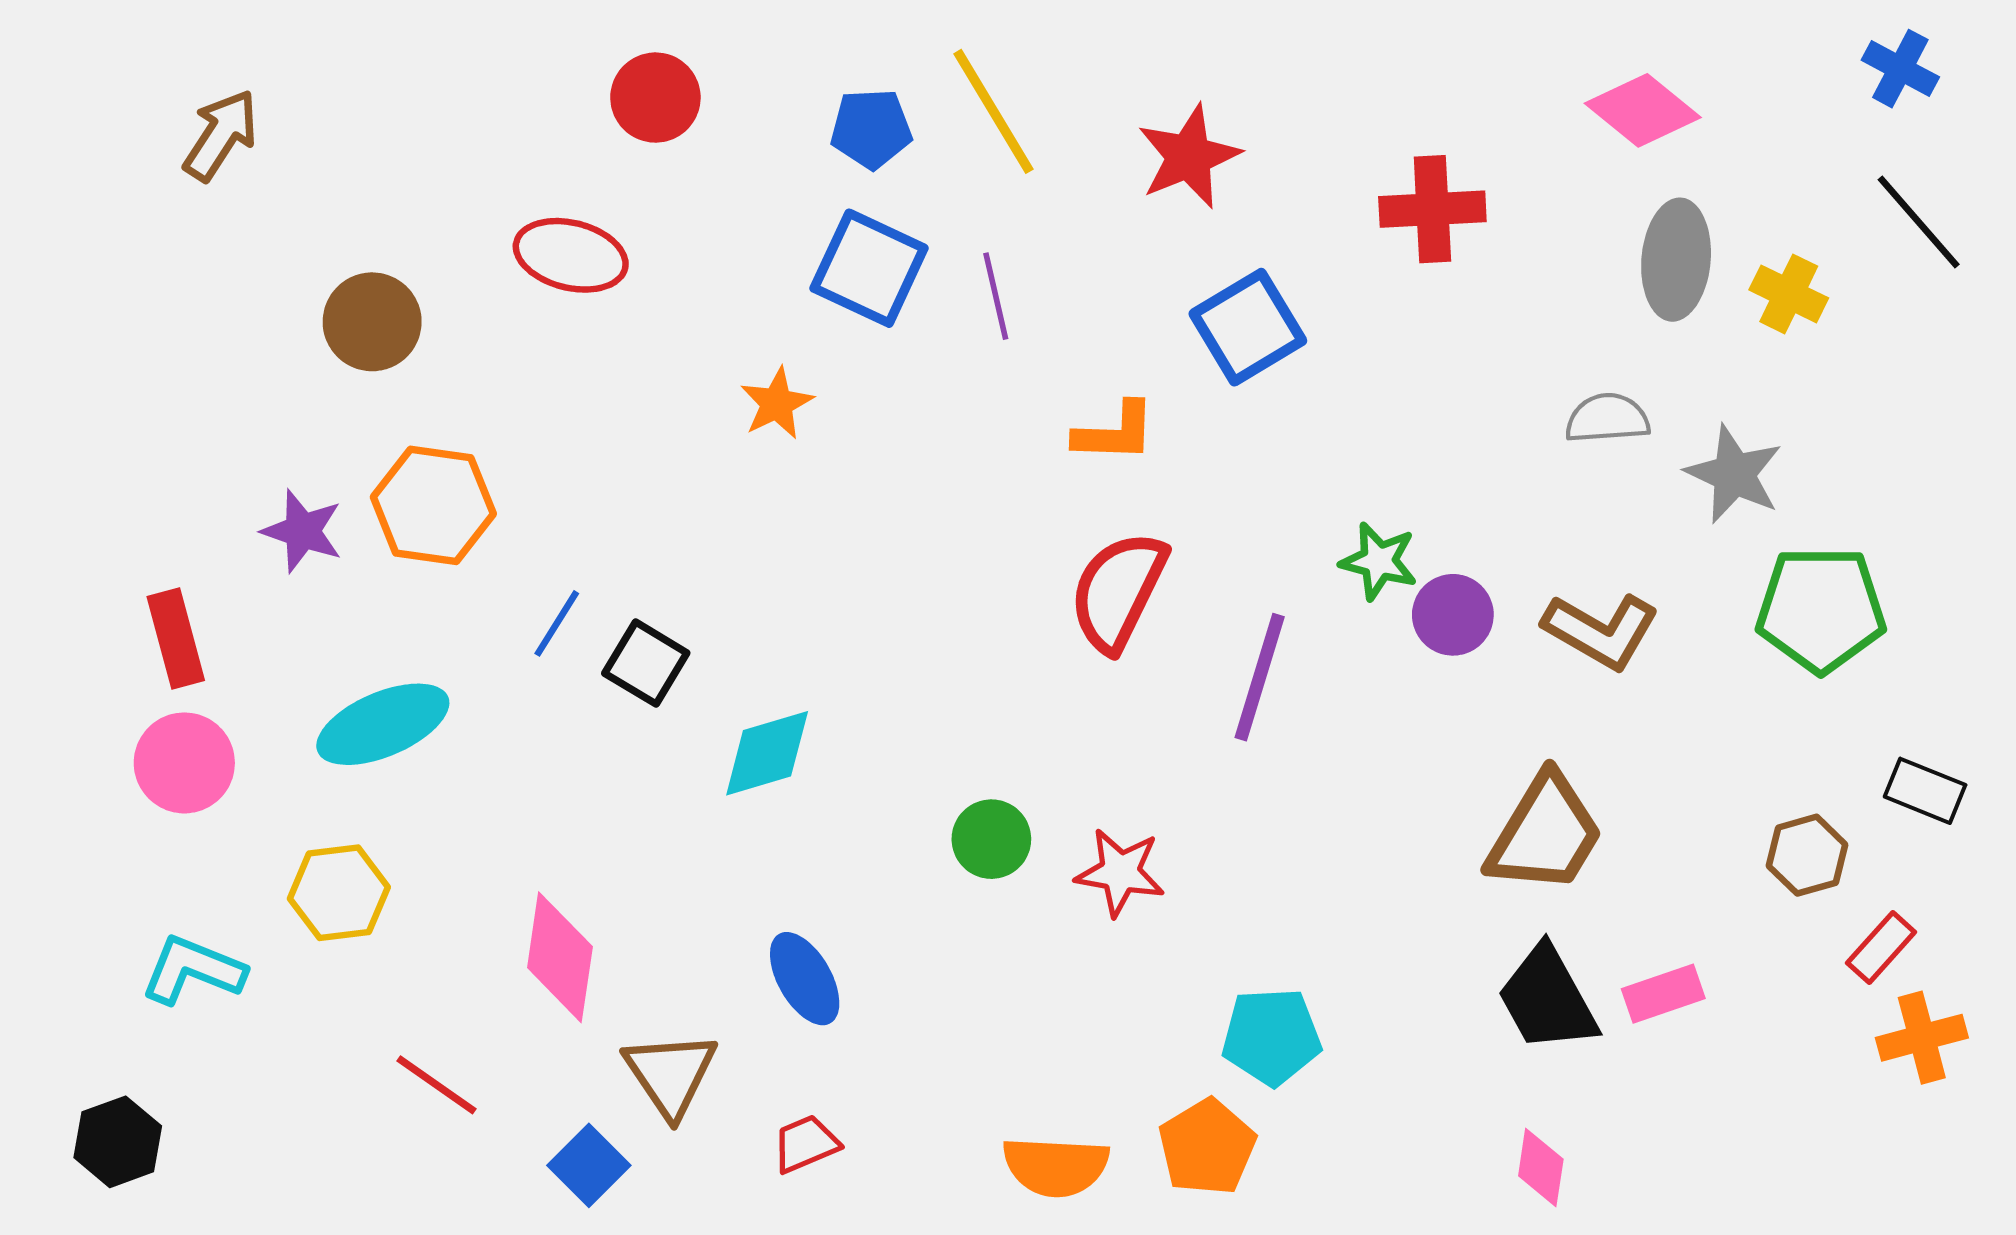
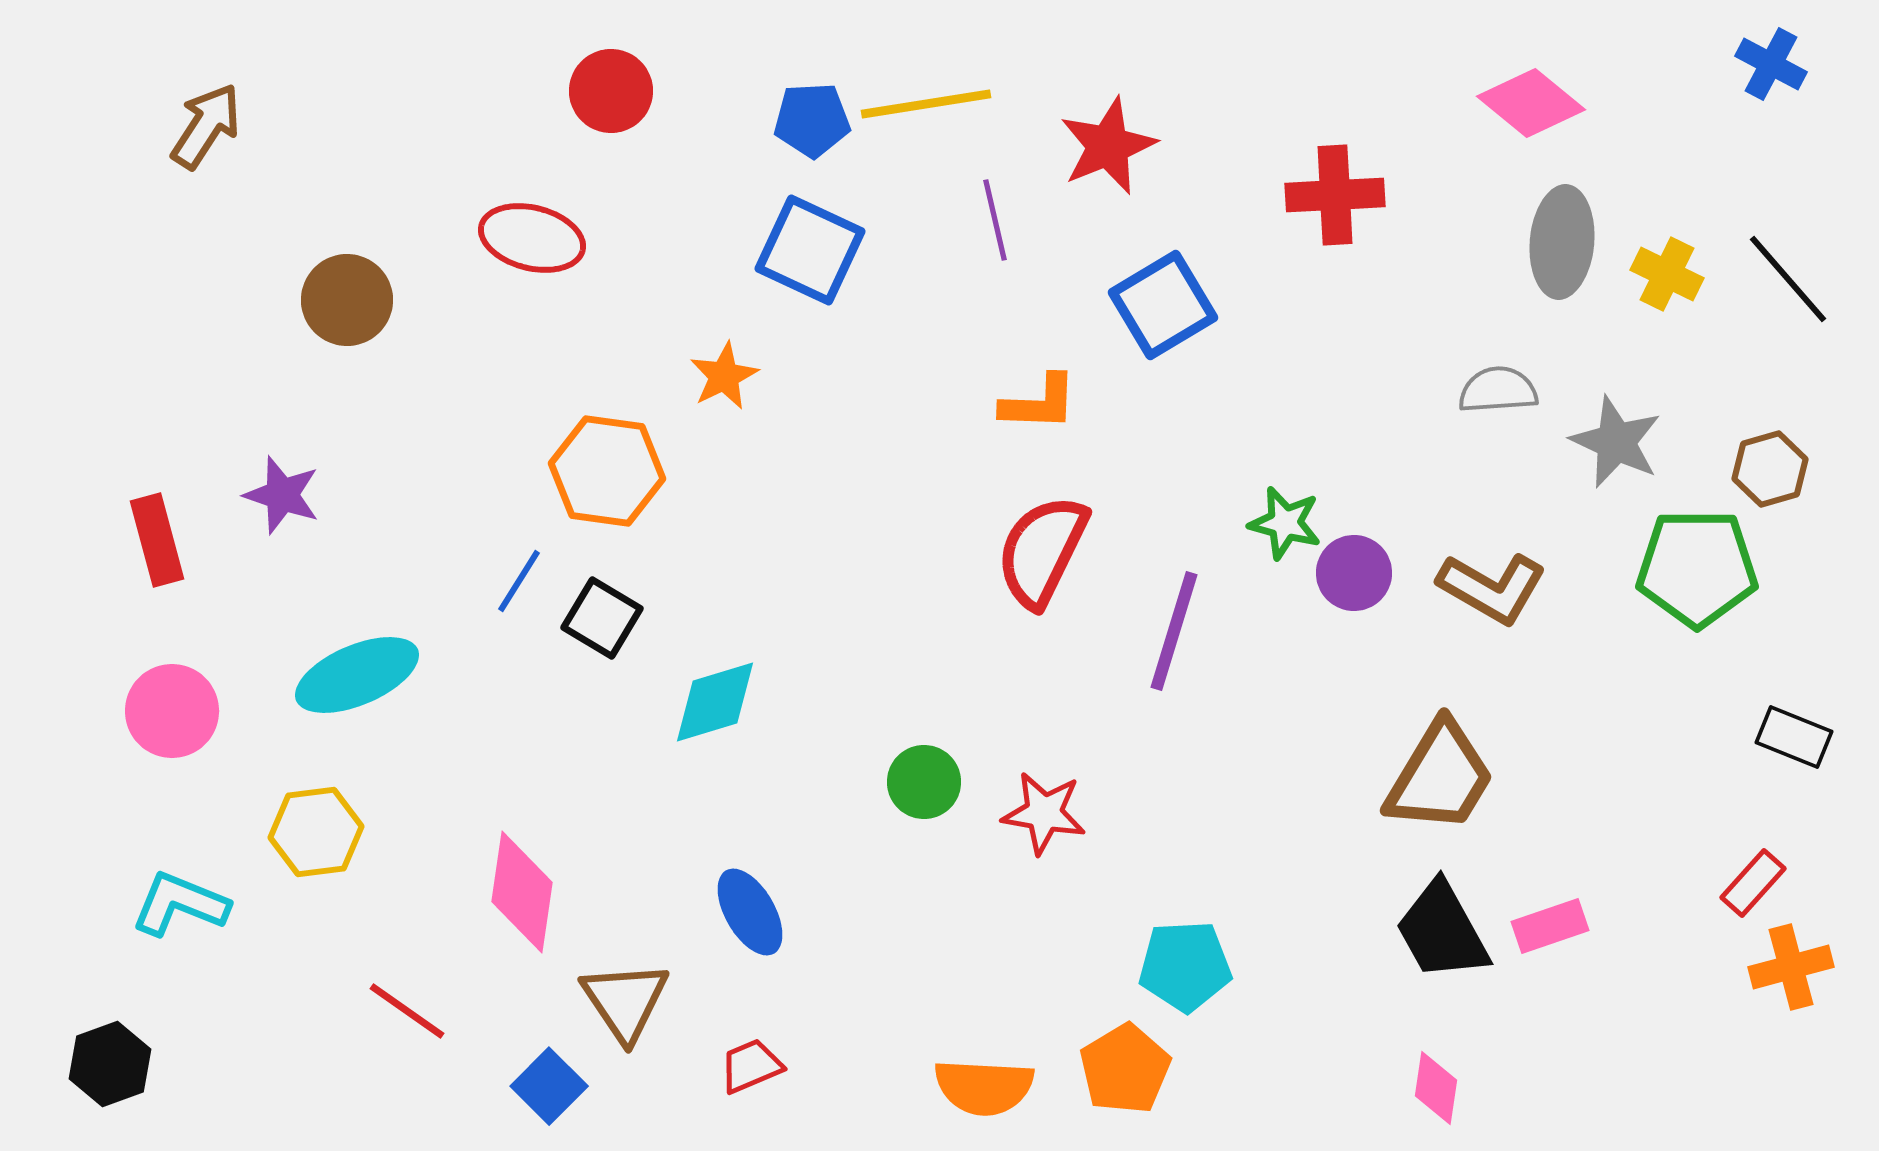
yellow line: (994, 111) -> (926, 104), turned -68
black line: (1919, 222) -> (1788, 279), moved
purple line: (996, 296) -> (995, 220), moved
orange hexagon: (433, 505) -> (607, 471), moved
red rectangle: (176, 638) -> (157, 540), moved
brown hexagon: (1807, 855) -> (1770, 469), moved

